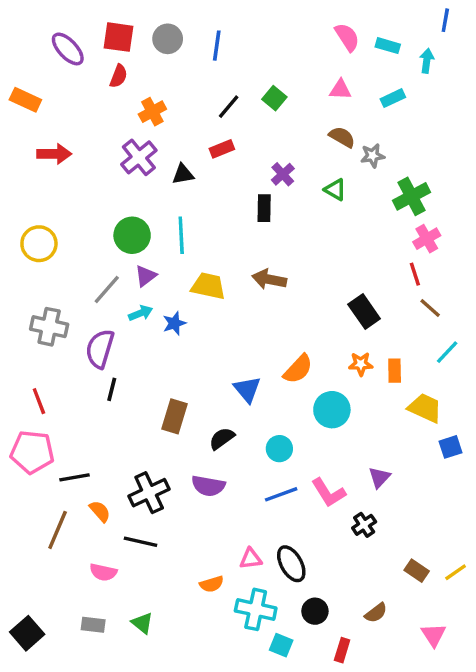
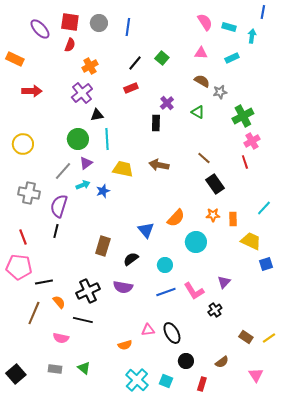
black triangle: (183, 174) -> (97, 115), moved
brown line: (430, 308) -> (204, 158), moved
black line: (112, 389) -> (56, 231), moved
cyan cross: (256, 609) -> (137, 380), moved, turned 30

